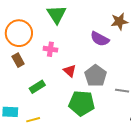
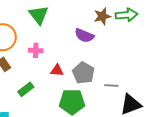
red triangle: (70, 71) -> (57, 70), turned -32

